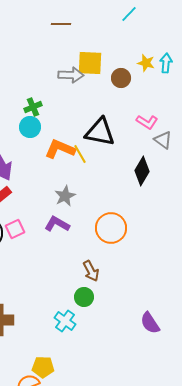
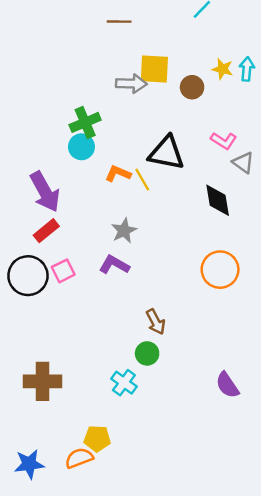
green cross: (33, 107) -> (85, 122), size x1.4
orange L-shape: (60, 149) -> (118, 174), size x0.7
black diamond: (142, 171) -> (218, 200), turned -40
orange circle: (111, 228) -> (220, 270), moved

